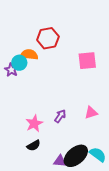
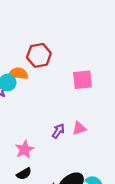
pink triangle: (91, 113) -> (79, 128), moved
purple arrow: (60, 116) -> (58, 131), moved

